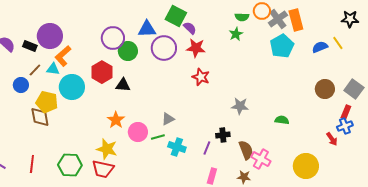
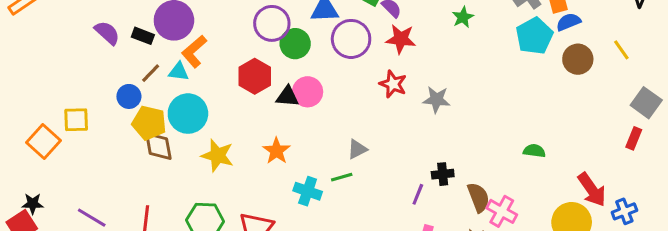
yellow line: (338, 43) -> (621, 50), moved
blue semicircle: (320, 47) -> (569, 22), moved
red star: (201, 77) -> (393, 84), moved
cyan circle: (72, 87) -> (188, 114), moved
brown circle: (325, 89) -> (578, 59), moved
yellow pentagon: (47, 102) -> (149, 123), moved
gray star: (240, 106) -> (436, 100), moved
blue cross: (345, 126) -> (624, 211), moved
pink circle: (138, 132) -> (308, 92), moved
red arrow: (332, 139) -> (592, 190), moved, size x1.6
cyan cross: (177, 147) -> (308, 191), moved
yellow star: (107, 149) -> (217, 155), moved

